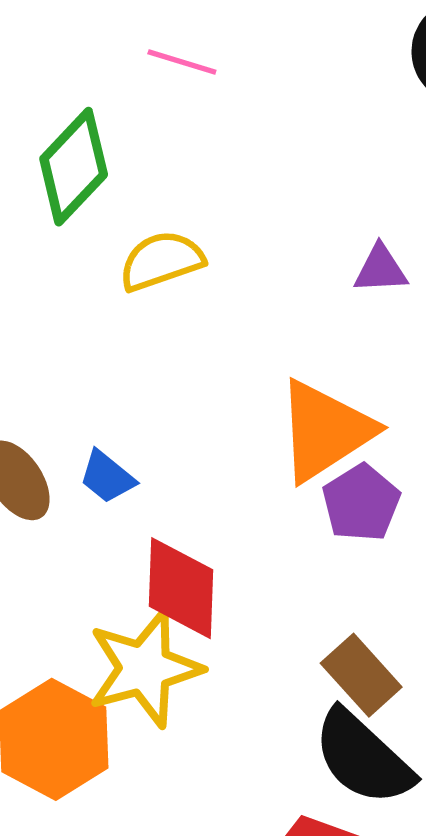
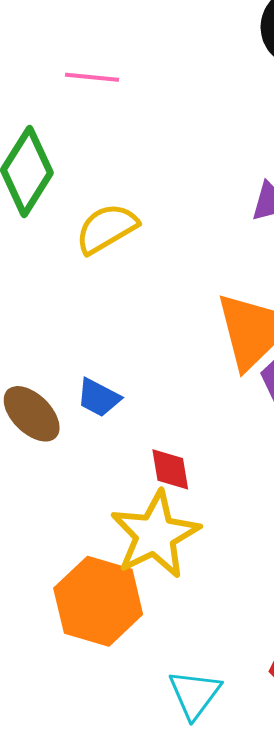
red diamond: (181, 588) -> (170, 469), size x0.6

